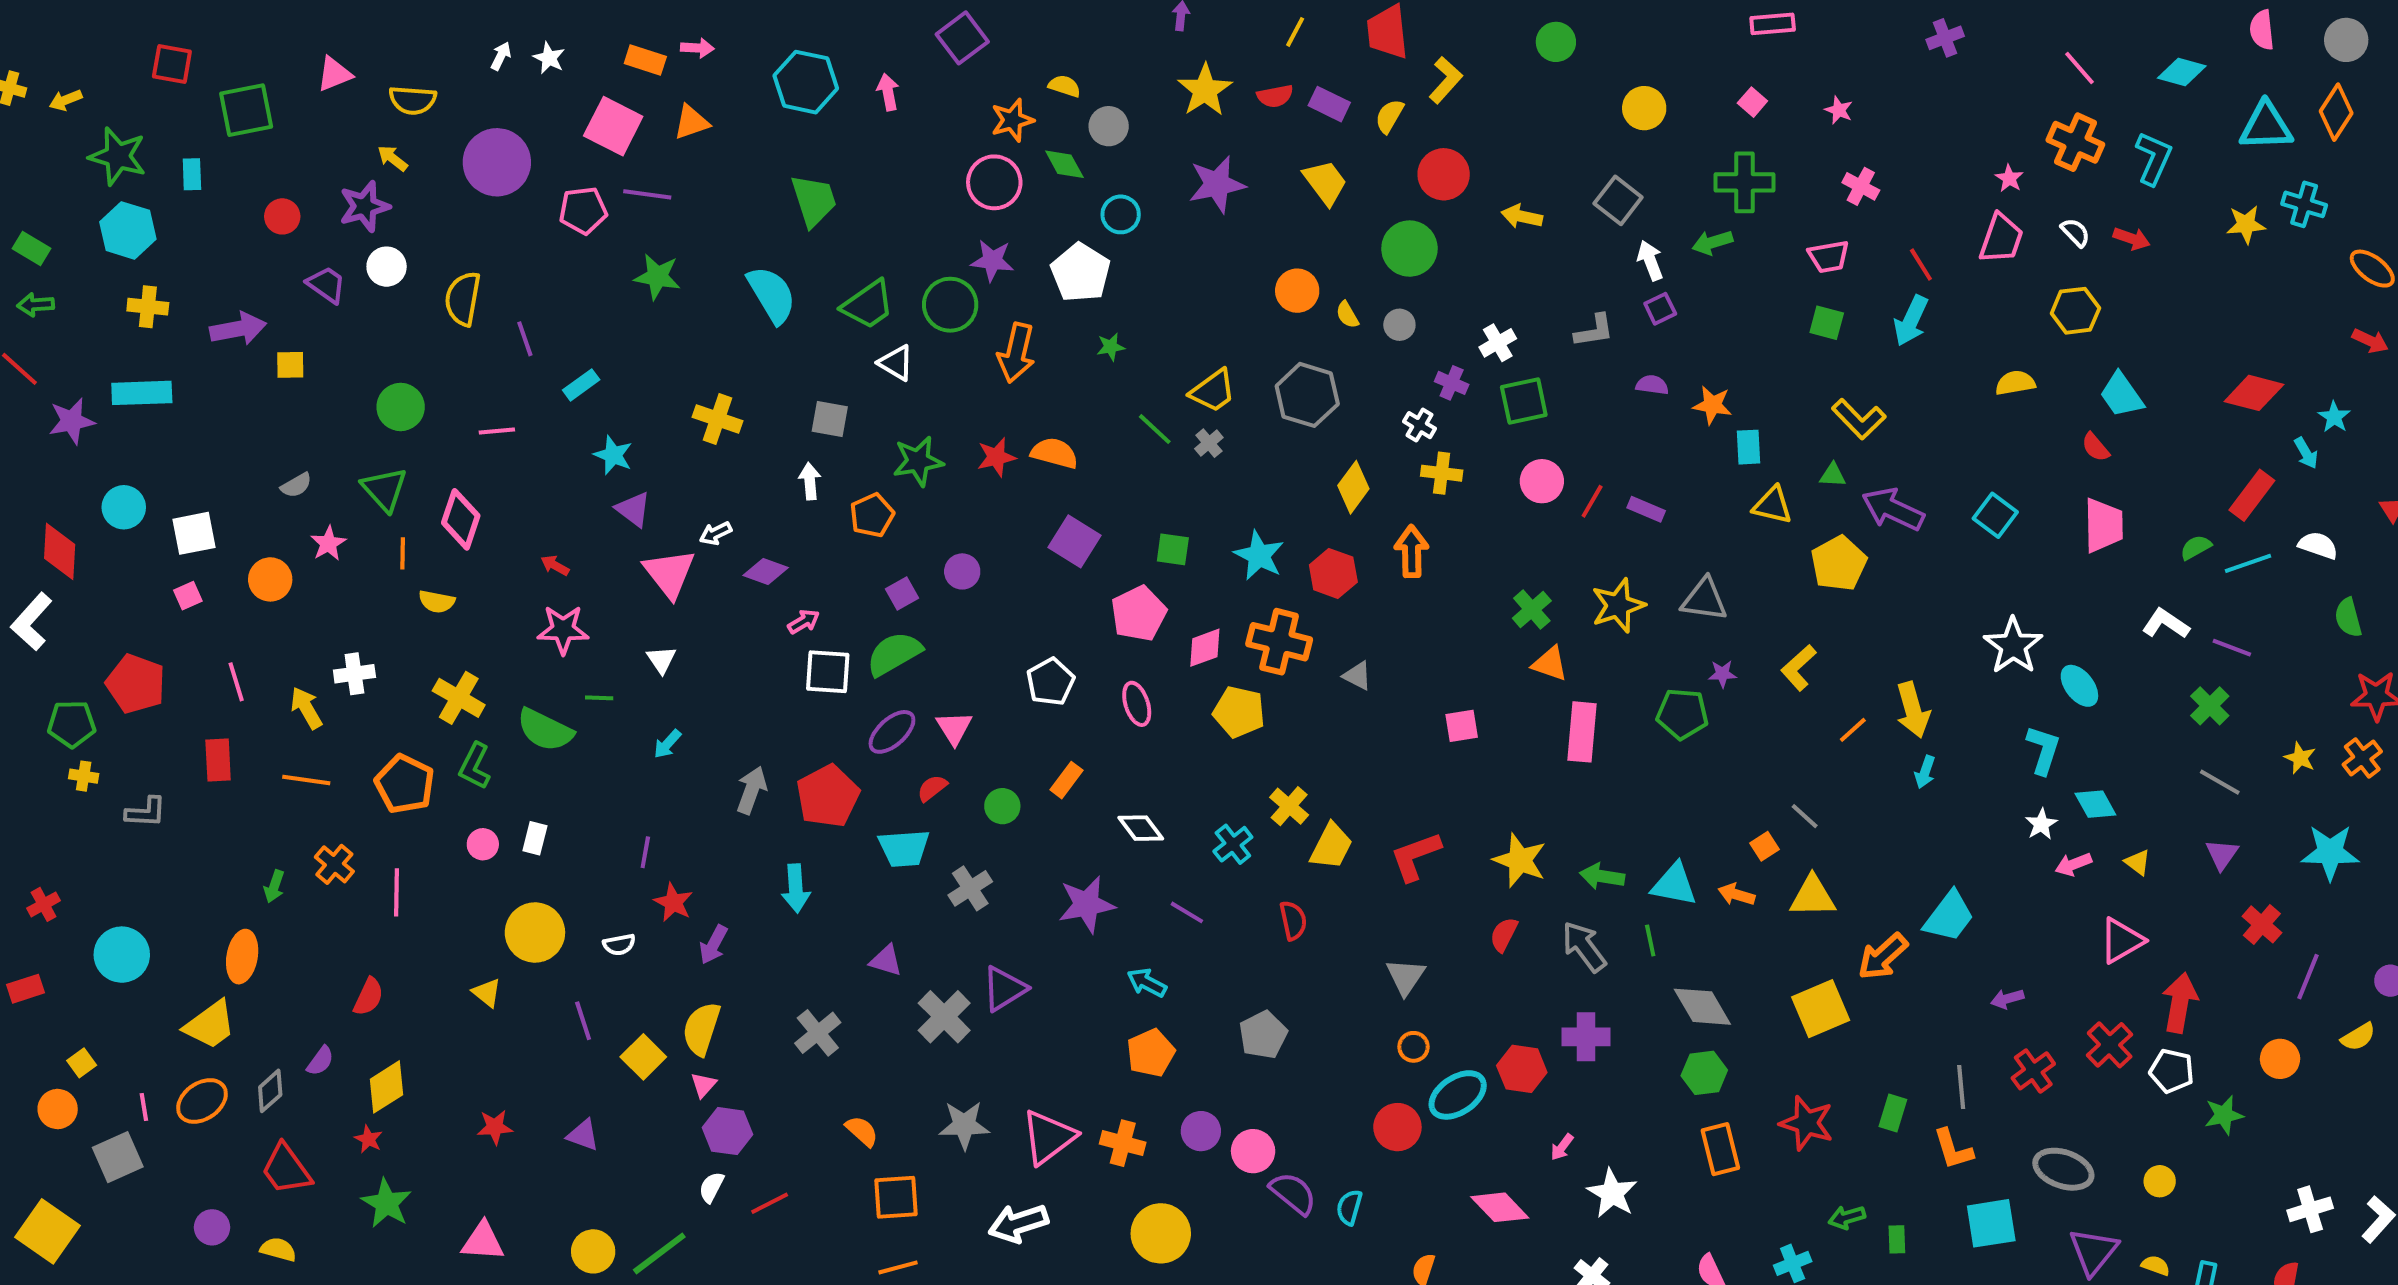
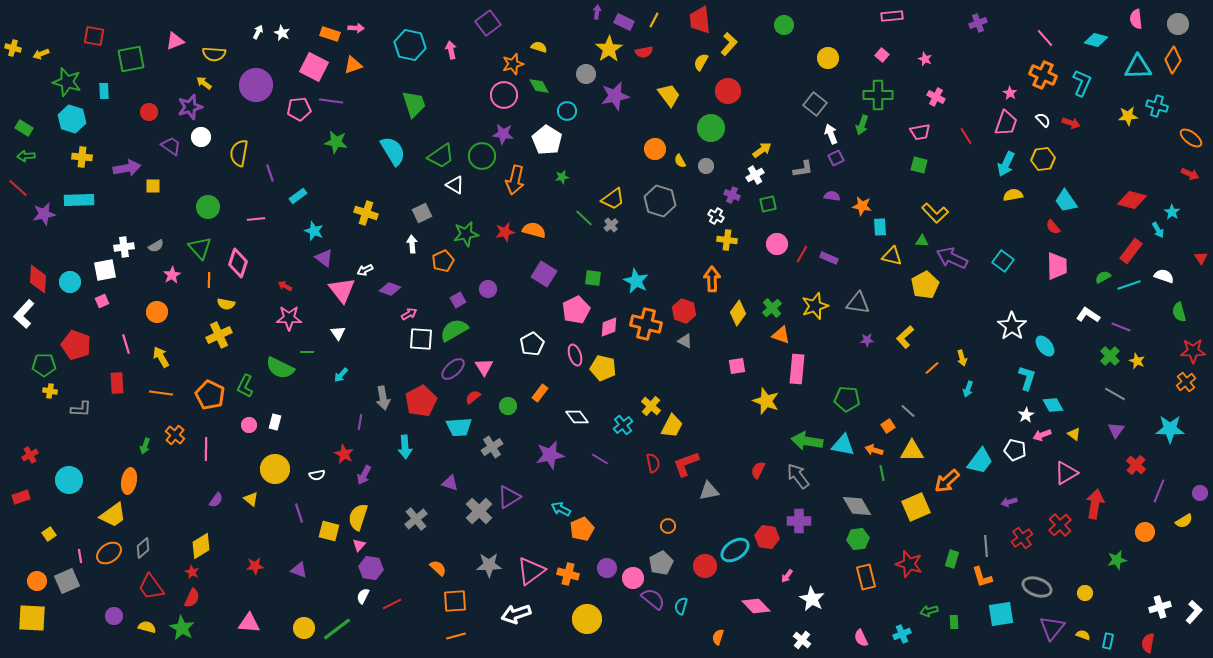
purple rectangle: (1329, 104) -> (624, 22), moved
gray circle: (1109, 126) -> (586, 74), moved
yellow arrow: (1522, 216) -> (762, 150), moved, turned 132
green arrow: (1712, 243) -> (862, 125), turned -54
cyan arrow: (1911, 321) -> (1006, 164), moved
green square: (1524, 401) -> (768, 204), size x0.7
gray square: (830, 419) -> (422, 213), turned -36
yellow diamond: (1353, 487) -> (738, 313), moved
cyan circle: (124, 507) -> (70, 282), moved
red hexagon: (1333, 573) -> (684, 311), moved
orange circle: (270, 579) -> (157, 312), moved
white cross: (354, 674) -> (124, 247), moved
yellow cross: (459, 698) -> (219, 335), moved, turned 35
yellow arrow: (1913, 710) -> (962, 358), size x0.6
yellow pentagon: (1239, 712) -> (603, 368), moved
green pentagon: (1682, 714) -> (847, 399), moved
yellow star: (2300, 758) -> (1137, 361), moved
gray arrow: (752, 790) -> (383, 398), turned 150
purple line: (645, 852) -> (360, 422), moved
red L-shape: (1416, 856) -> (686, 464), moved
yellow star: (1520, 860) -> (766, 401), moved
green arrow: (1602, 876) -> (807, 441), size x1.4
green line: (1650, 941) -> (882, 473), moved
gray triangle: (1405, 977) -> (709, 491), turned 45
cyan arrow: (1147, 983) -> (561, 509), moved
red semicircle: (368, 997) -> (192, 598), moved
gray pentagon: (1263, 1035) -> (661, 563), moved
orange circle: (1414, 1047) -> (668, 526), moved
yellow square: (643, 1057) -> (329, 531), turned -30
purple semicircle: (320, 1061) -> (216, 500), moved
white pentagon: (2172, 1071) -> (1015, 450), moved
orange circle: (58, 1109) -> (37, 581), moved
green star: (387, 1203) -> (182, 628), moved
yellow square: (48, 1231) -> (32, 618), turned -32

